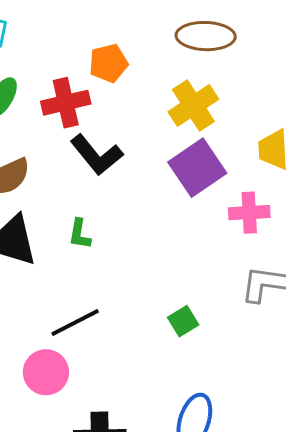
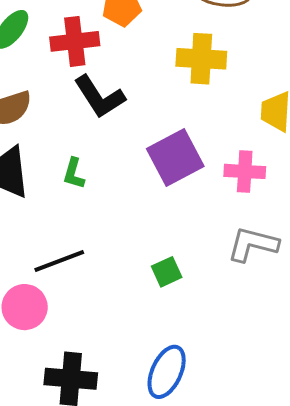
yellow cross: (193, 105) -> (201, 59), turned 30
purple square: (197, 168) -> (175, 158), moved

